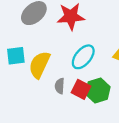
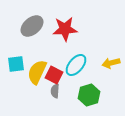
red square: (81, 89) -> (54, 75), moved

